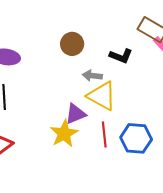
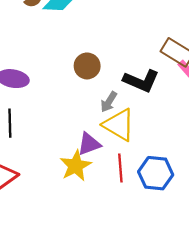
black L-shape: (121, 56) -> (141, 81), size x1.4
gray arrow: (92, 76) -> (109, 102), turned -66

